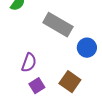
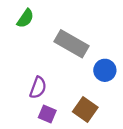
purple square: (37, 86) -> (47, 114), turned -35

